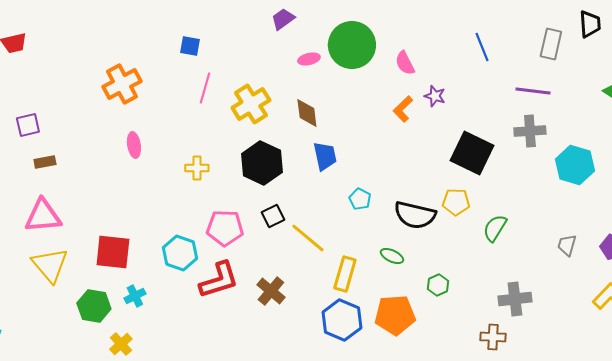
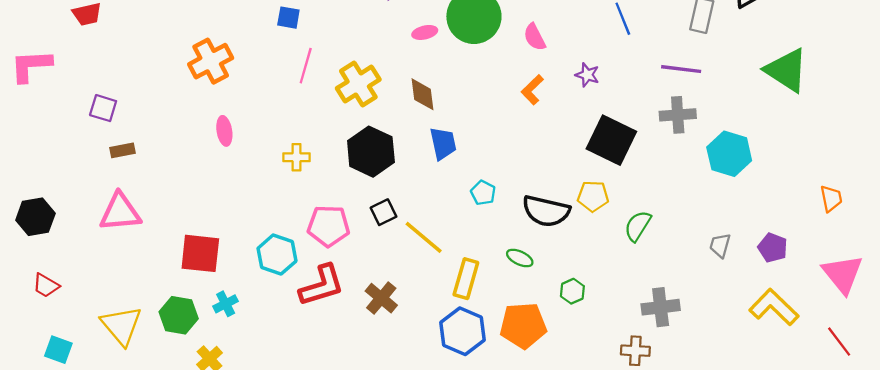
purple star: (435, 96) -> (587, 75), moved
purple square: (28, 125) -> (103, 108), turned 30
yellow triangle: (50, 265) -> (121, 326), moved

